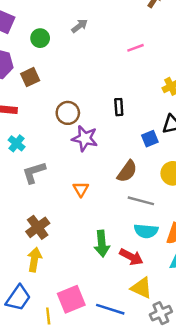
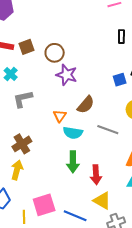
brown square: (30, 77) -> (27, 47), moved
black rectangle: (119, 107) -> (121, 37), moved
brown semicircle: (127, 171) -> (86, 105), moved
cyan semicircle: (146, 231) -> (73, 133), moved
red arrow: (131, 257) -> (96, 175), turned 54

